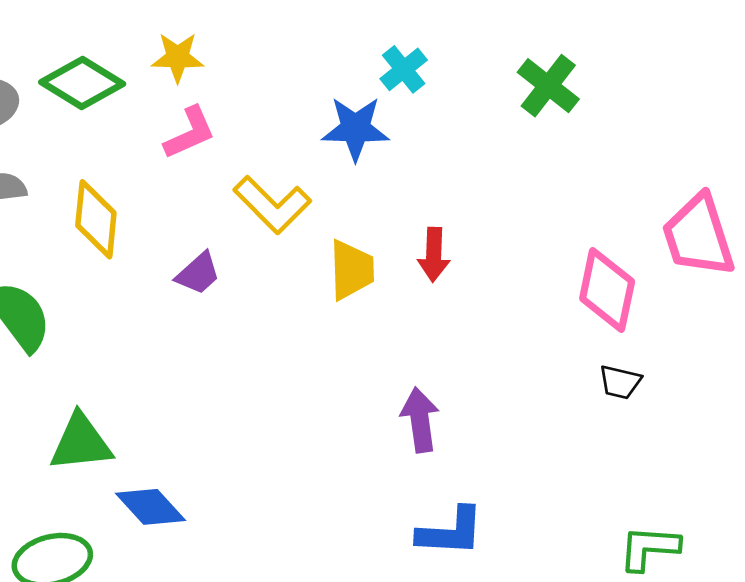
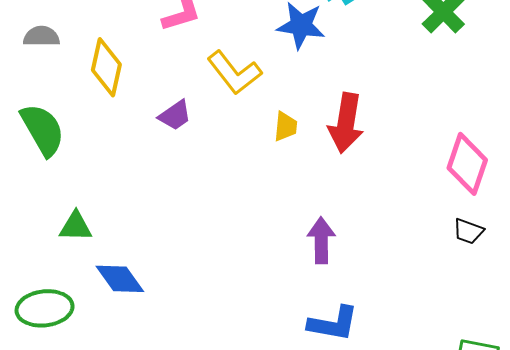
red arrow: (434, 255) -> (346, 123), size x1.5
yellow trapezoid: (352, 270) -> (286, 127), size x0.7
green triangle: (81, 443) -> (76, 226), size x0.7

